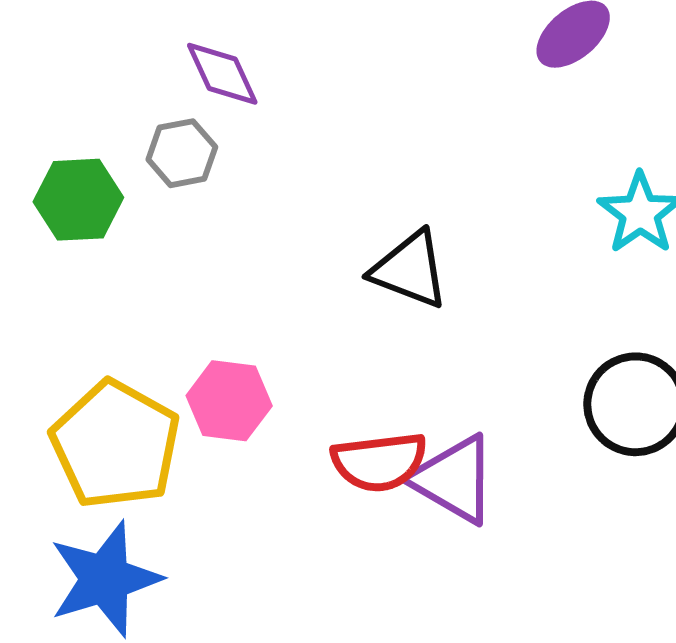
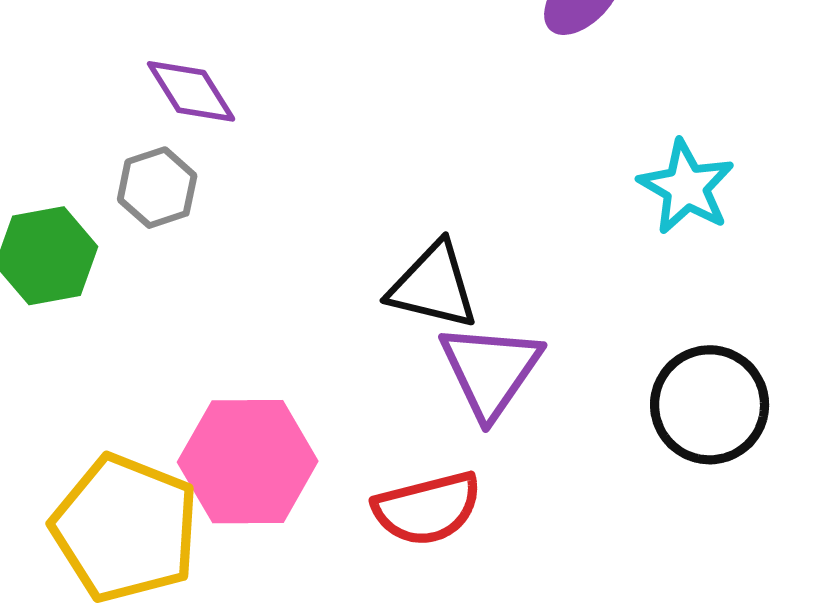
pink hexagon: (229, 401) -> (248, 462), size x1.4
purple triangle: (454, 479) -> (490, 370), moved, turned 42

